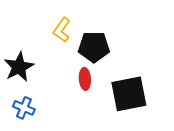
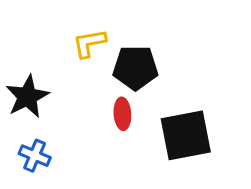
yellow L-shape: (62, 30) -> (89, 43), turned 45

